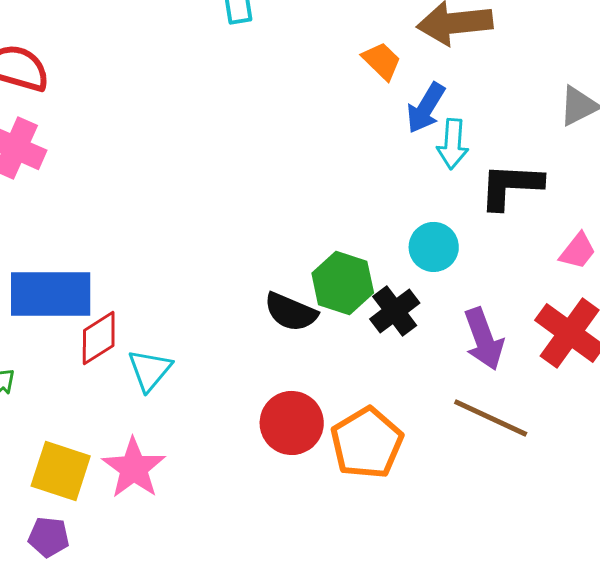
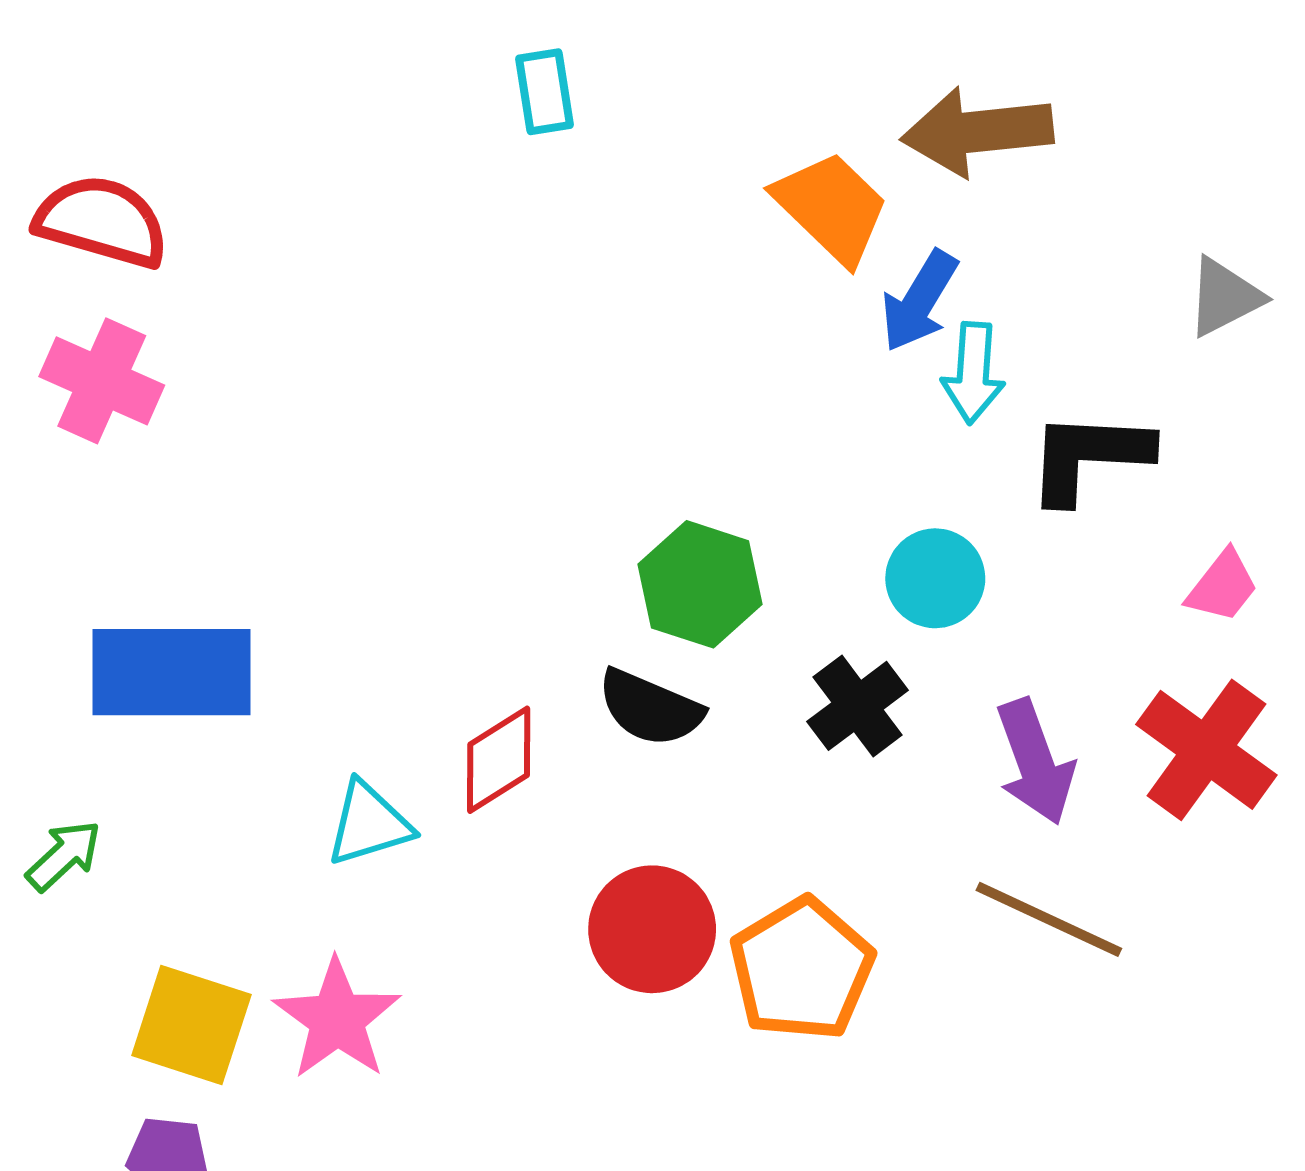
orange trapezoid: (382, 61) -> (832, 207), size x1.5
green hexagon: (343, 283) -> (700, 584), moved
red diamond: (99, 338) -> (499, 760), moved
cyan triangle: (150, 370) -> (369, 824), turned 33

